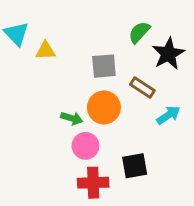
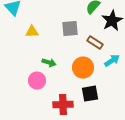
yellow triangle: (46, 51) -> (32, 32), moved
orange circle: (104, 107) -> (83, 68), moved
pink circle: (86, 146) -> (37, 81), moved

